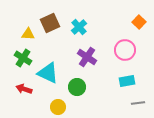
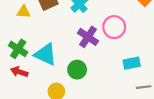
pink circle: (125, 50) -> (114, 27), moved
green cross: (23, 58) -> (18, 49), moved

